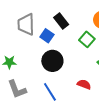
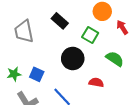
blue square: (47, 36) -> (37, 74), moved
black circle: (52, 61) -> (73, 58), moved

